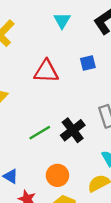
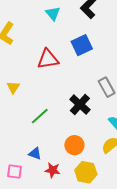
blue square: (88, 63) -> (82, 45), size x1.5
green line: (40, 133) -> (40, 116), moved

